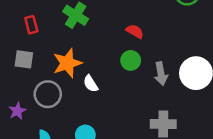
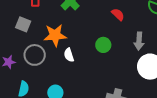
red semicircle: (135, 31) -> (118, 14), moved
gray arrow: (161, 74) -> (139, 41), moved

